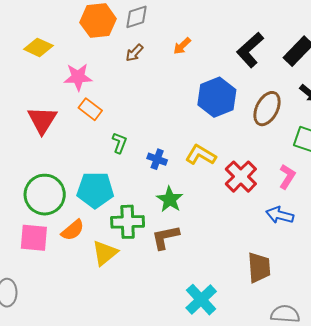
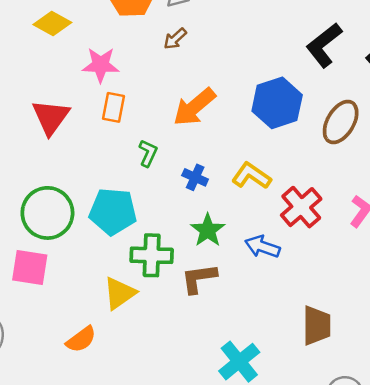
orange arrow: (182, 46) -> (194, 107), moved, size x1.8
orange rectangle: (90, 109) -> (114, 107), turned 60
blue arrow: (280, 215) -> (262, 247), moved
orange semicircle: (73, 230) -> (81, 339), moved

